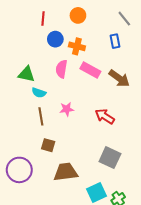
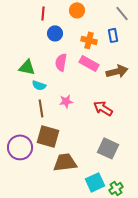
orange cross: (77, 46) -> (89, 40), moved
brown arrow: (119, 78) -> (117, 71), turned -50
brown square: (48, 145) -> (48, 136), size x1.6
purple circle: (19, 170) -> (20, 147), moved

